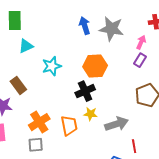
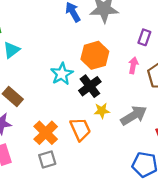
pink arrow: (141, 42) -> (133, 65), moved
cyan star: (52, 66) -> (62, 74), moved

